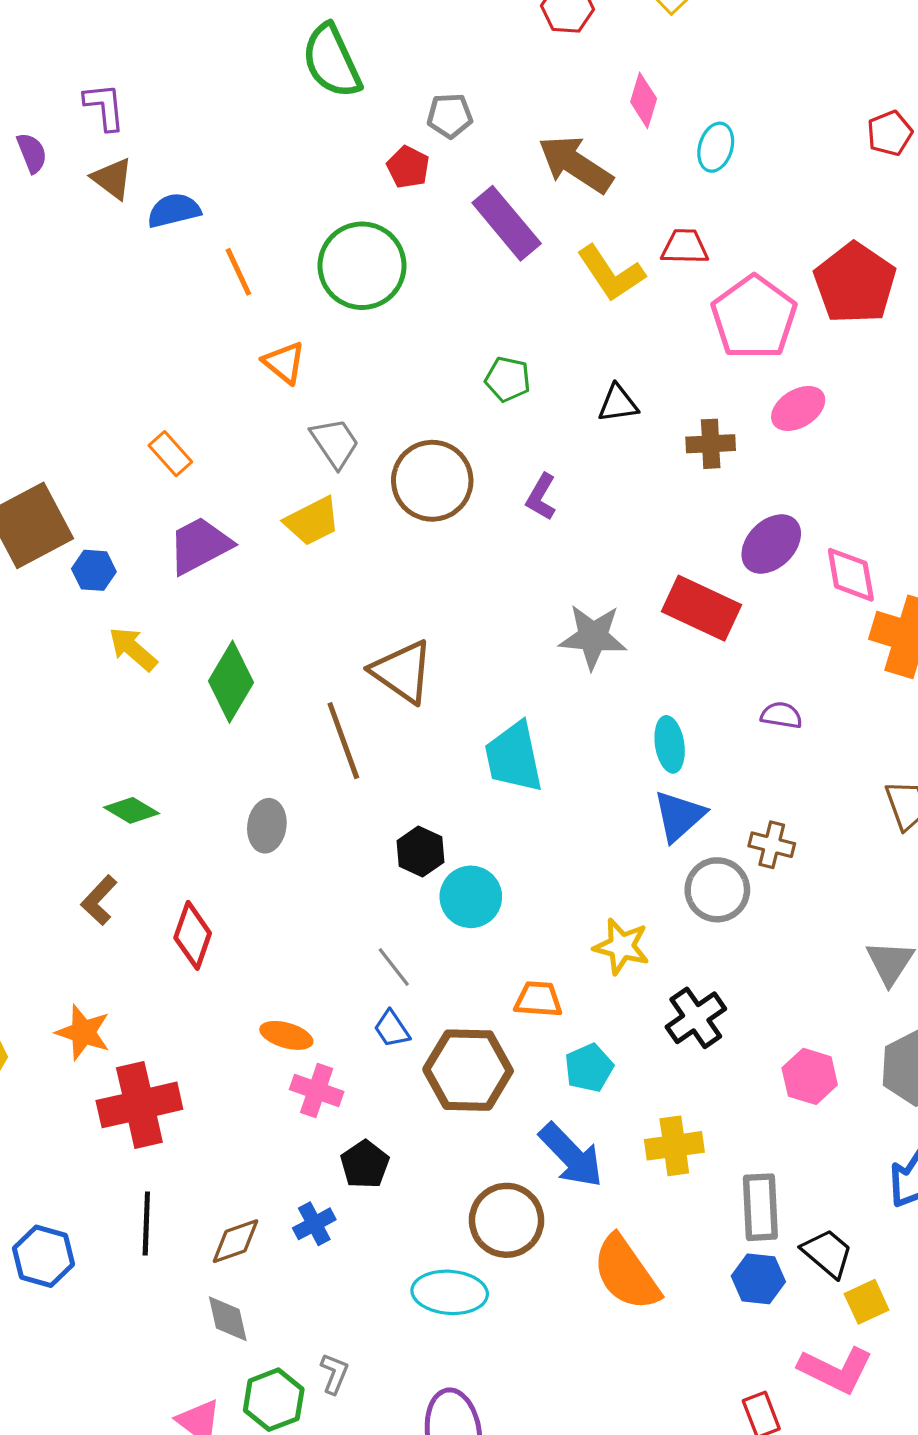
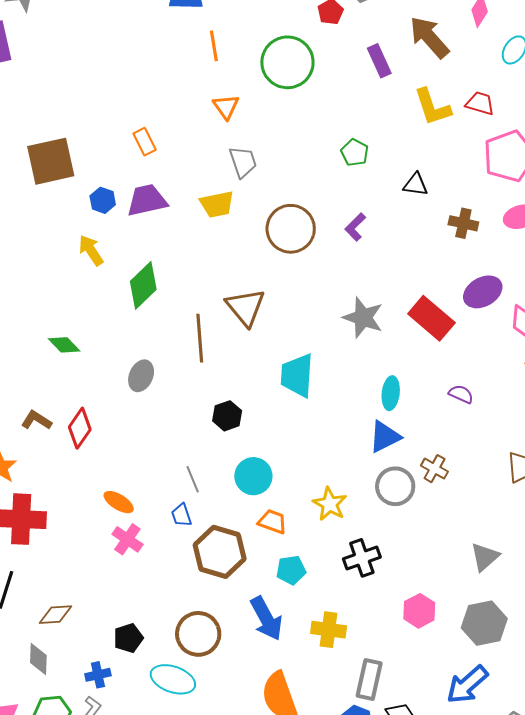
purple rectangle: (507, 223) -> (379, 61), size x0.7
brown circle: (432, 481) -> (291, 229), moved
blue hexagon: (94, 570) -> (103, 200), moved
cyan circle: (471, 897) -> (253, 476), moved
brown L-shape: (99, 900) -> (36, 420), moved, turned 64
black pentagon: (365, 1164) -> (128, 638), moved
brown circle: (506, 1220) -> (198, 634), moved
blue cross: (314, 1224) -> (98, 675), moved

